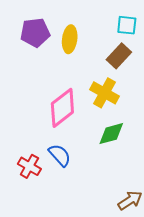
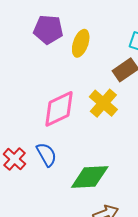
green diamond: (111, 134) -> (90, 177), moved, size x1.4

